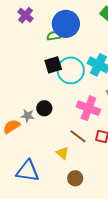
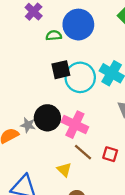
green semicircle: (54, 36) -> (54, 35), moved
black circle: (44, 108) -> (47, 118), size x1.5
pink cross: (88, 108) -> (75, 125), moved

